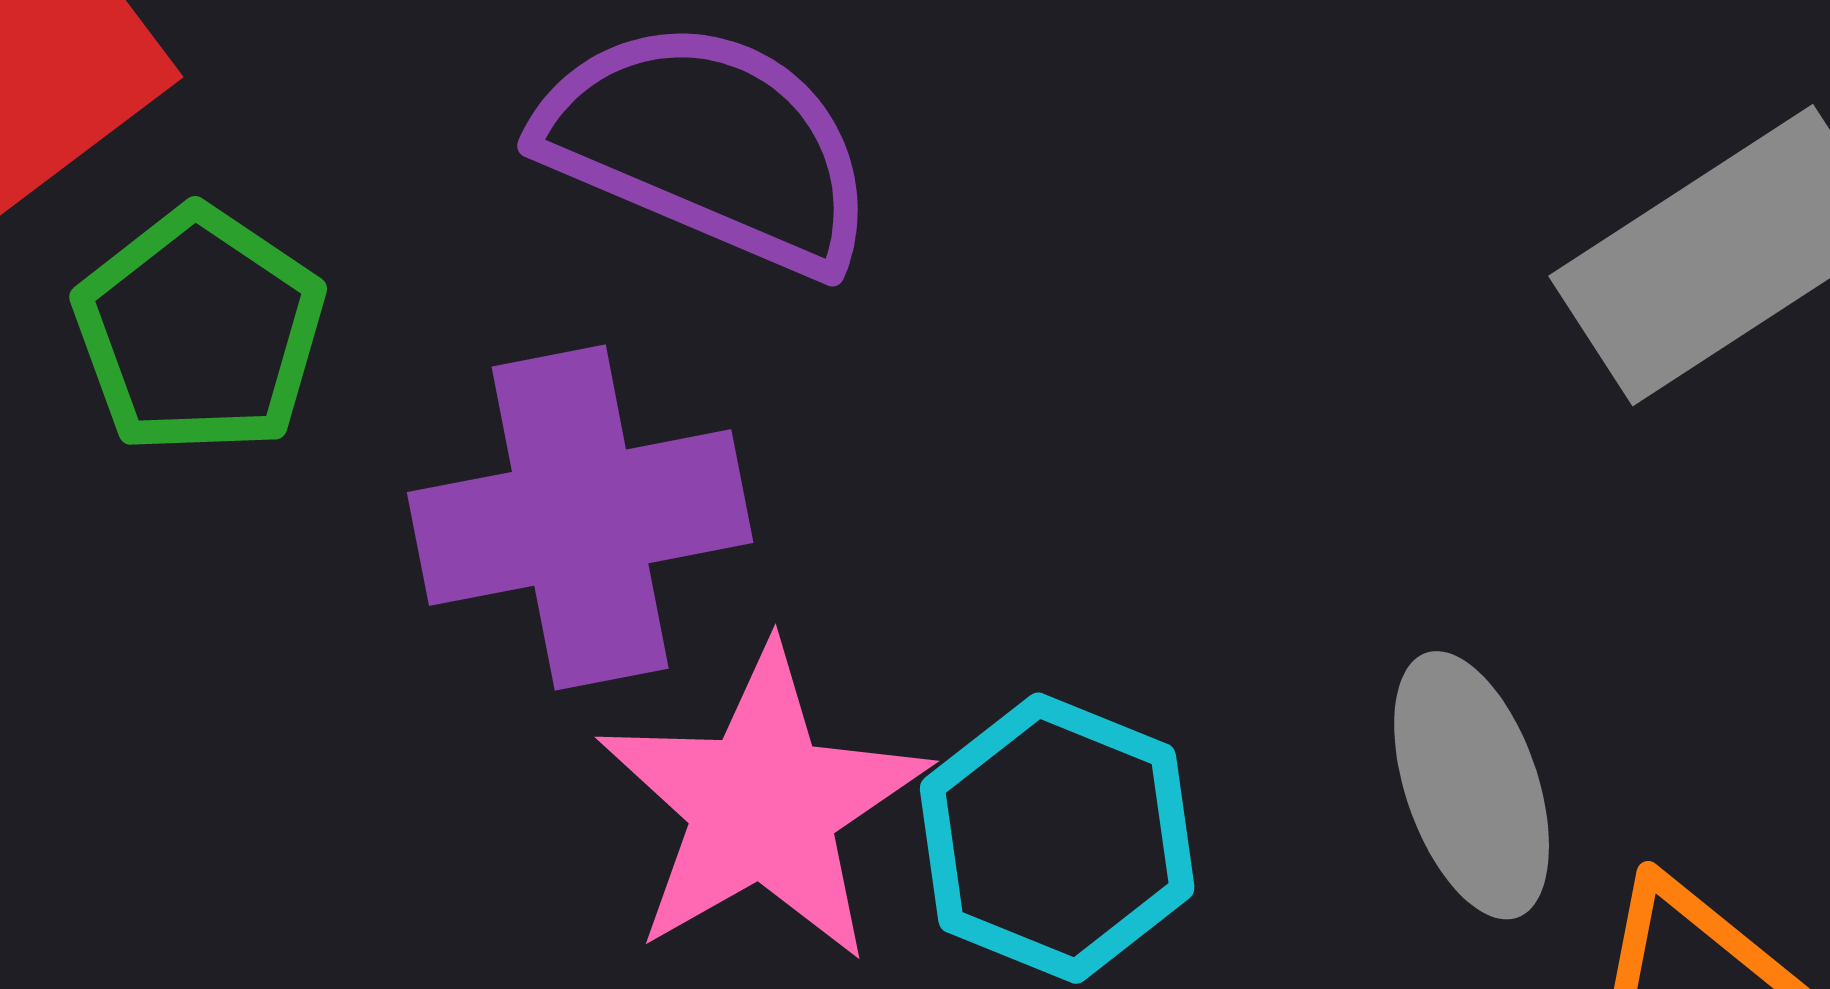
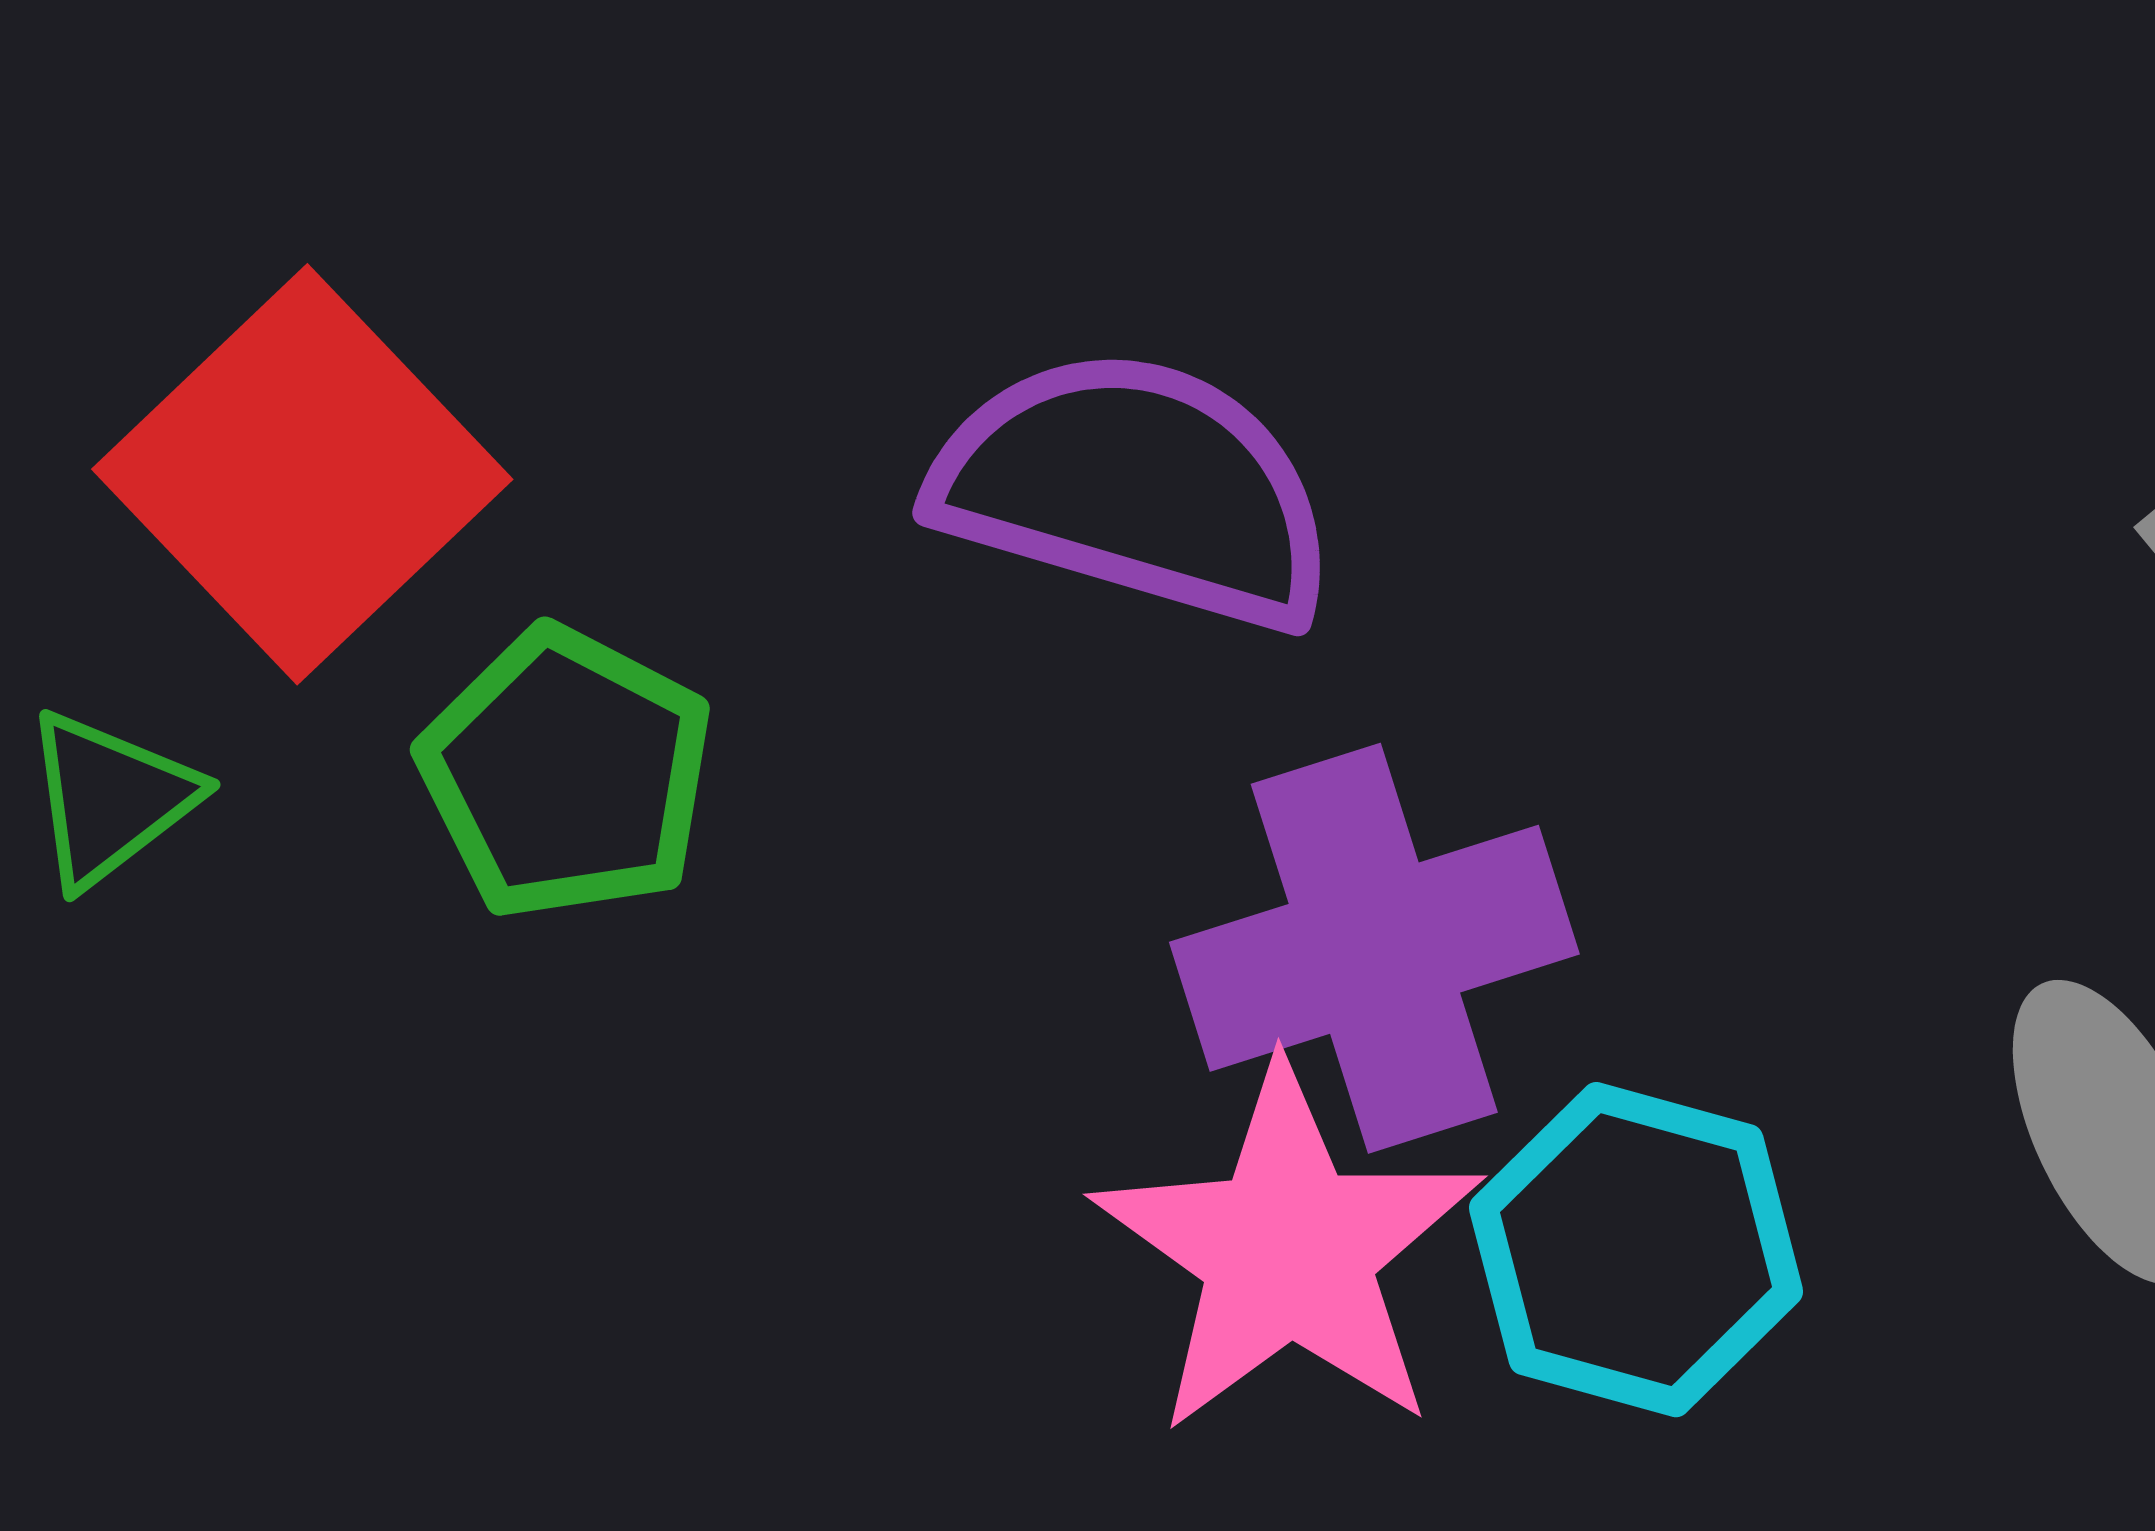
purple cross: (580, 518) -> (1374, 948), moved

